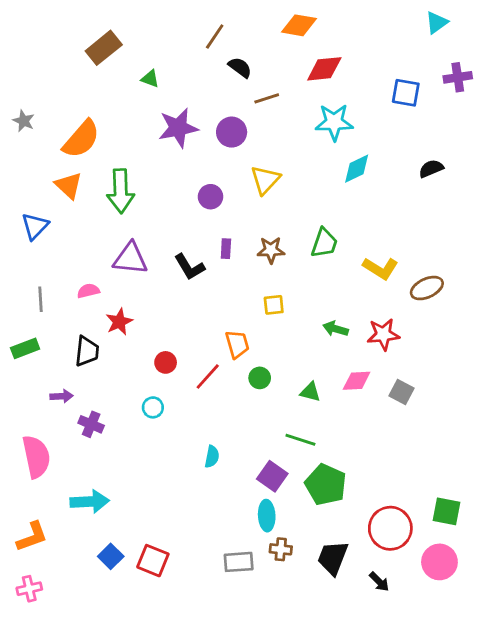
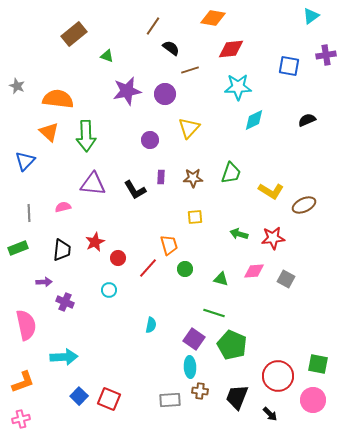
orange semicircle: (81, 139) -> (58, 99), turned -124
red star: (119, 322) -> (95, 242), moved

